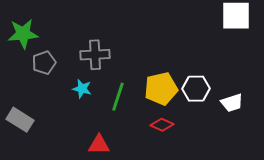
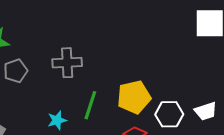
cyan star: (82, 89) -> (57, 120), moved, turned -30
white hexagon: (196, 89) -> (169, 114), moved

